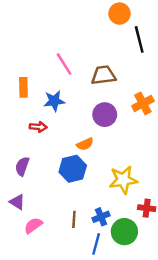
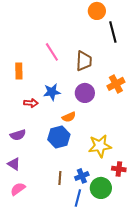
brown trapezoid: (103, 75) -> (84, 61), turned 100
blue star: (54, 101) -> (52, 92), moved
purple semicircle: (22, 166) -> (18, 135), turned -126
pink semicircle: (33, 225) -> (18, 189), moved

